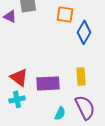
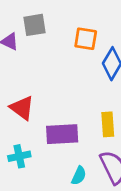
red triangle: (19, 77) -> (22, 108), moved

